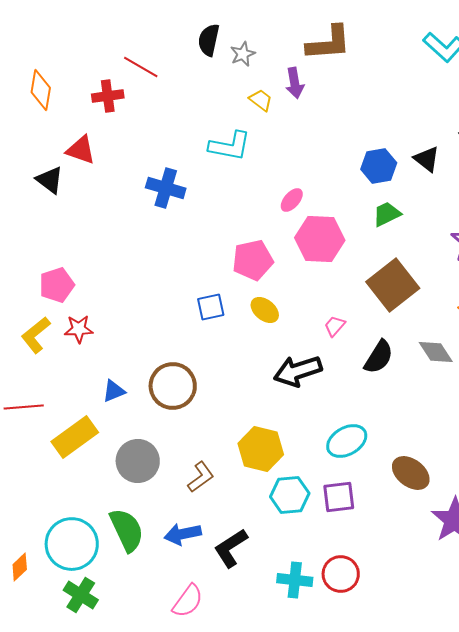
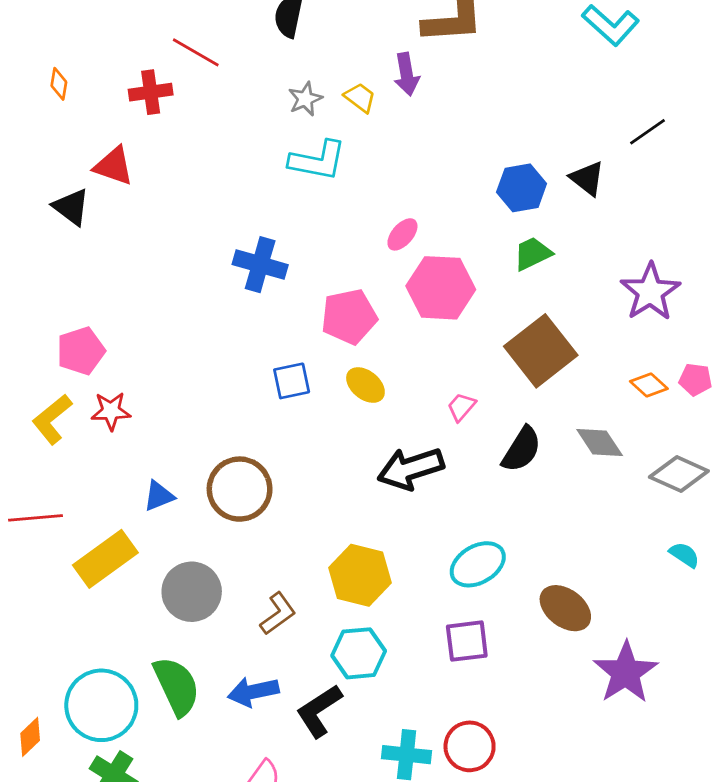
gray star: (243, 54) -> (305, 99), moved
orange diamond: (41, 90) -> (59, 84), size x0.6
blue cross: (166, 188) -> (260, 265), moved
cyan hexagon: (290, 495) -> (359, 653), moved

